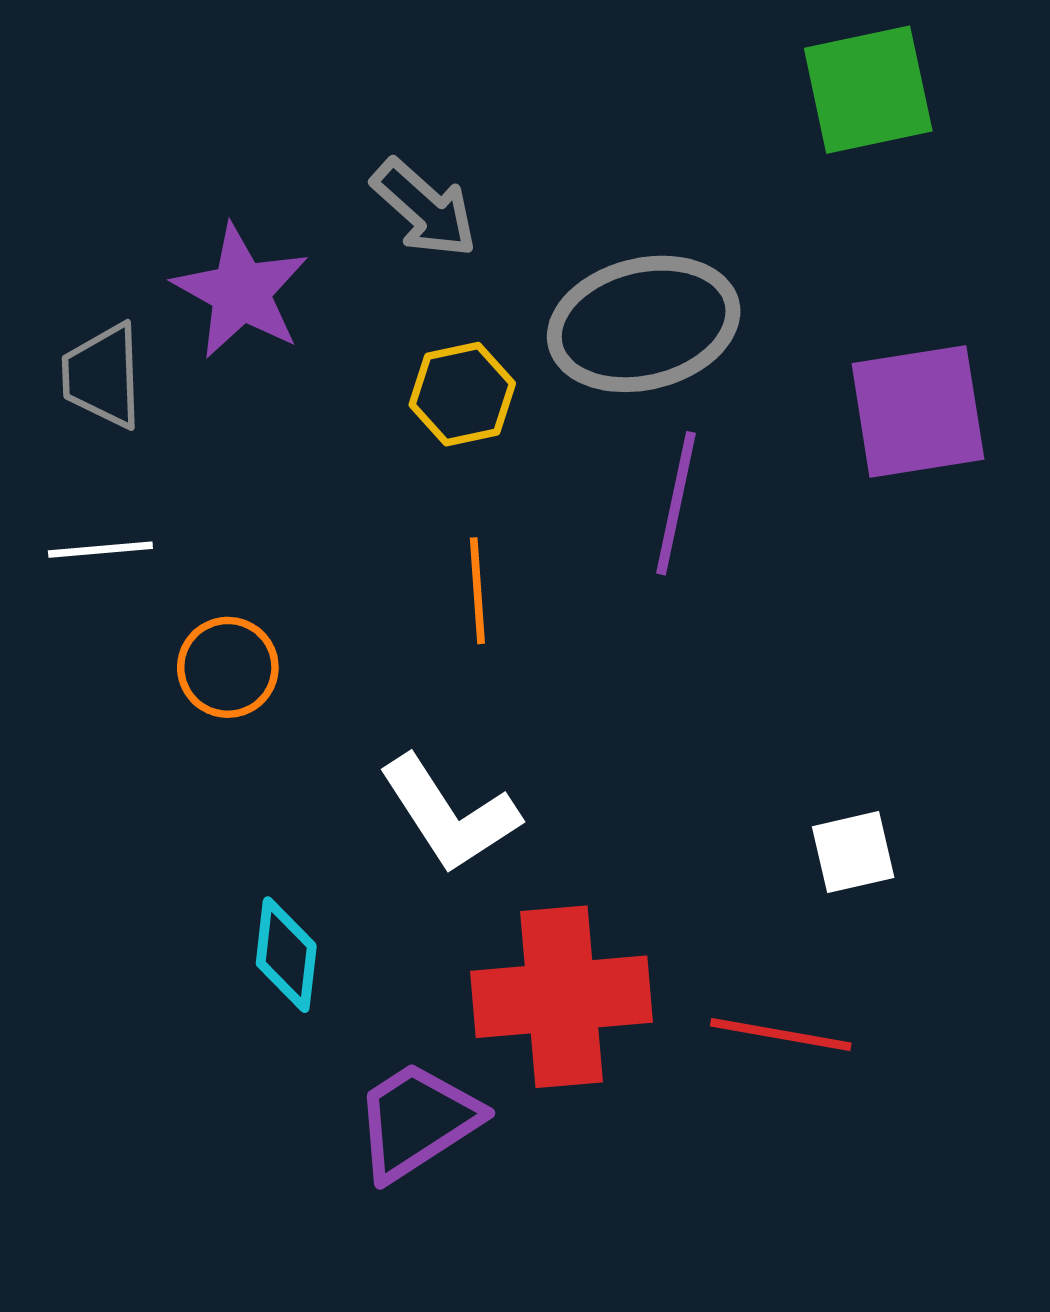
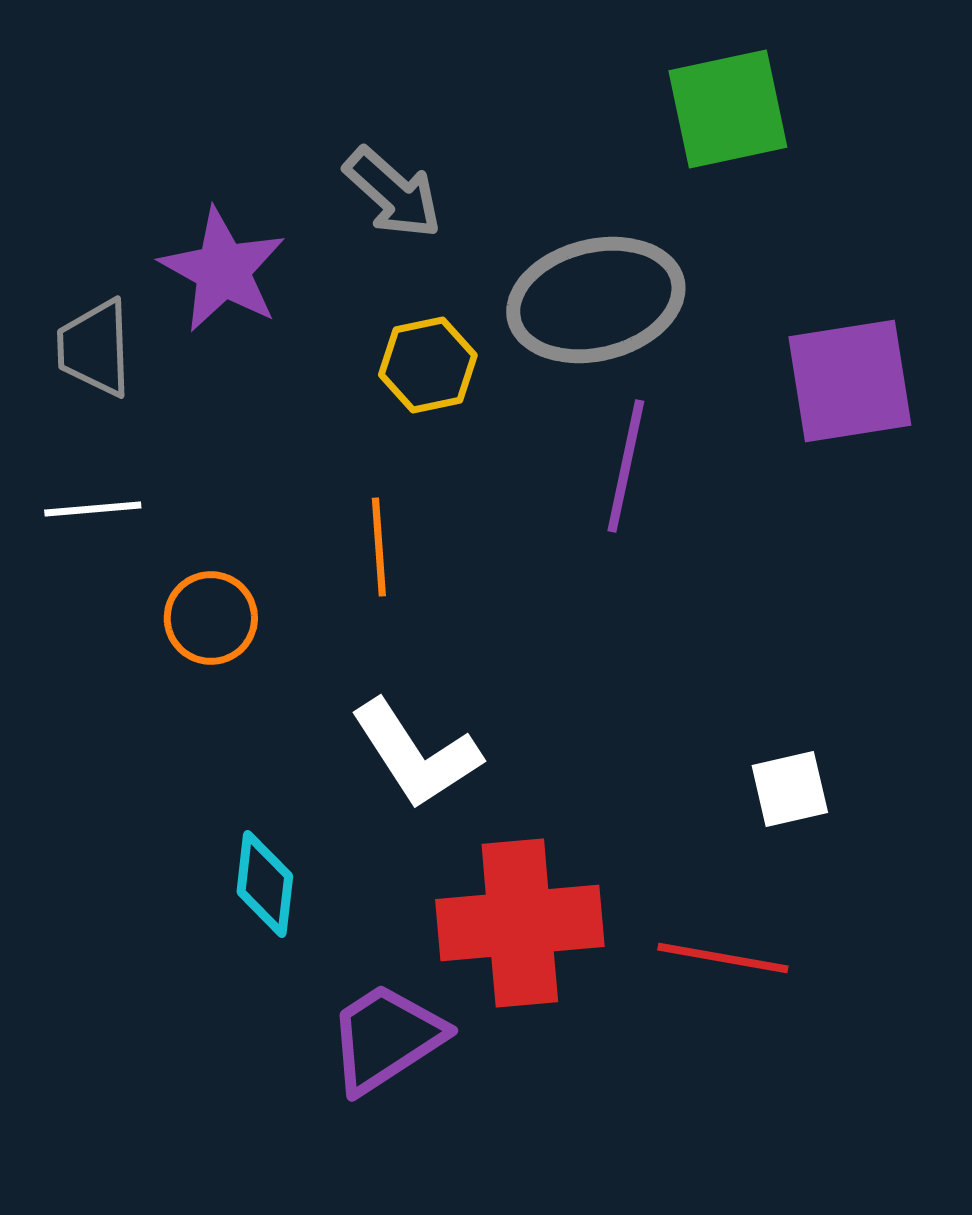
green square: (868, 90) -> (728, 109), moved
orange line: (477, 591) -> (379, 547), moved

